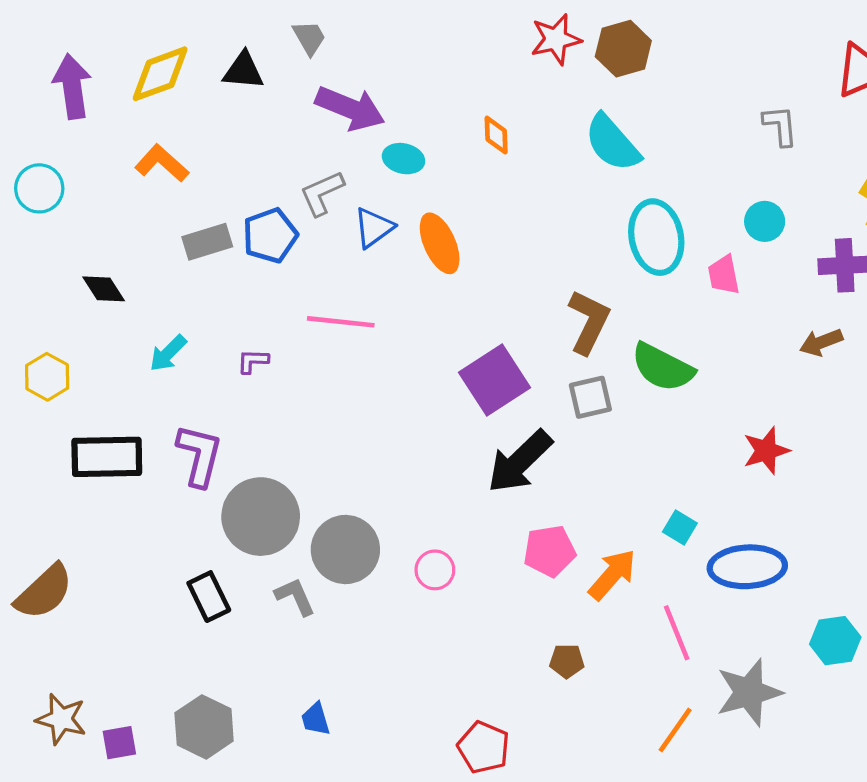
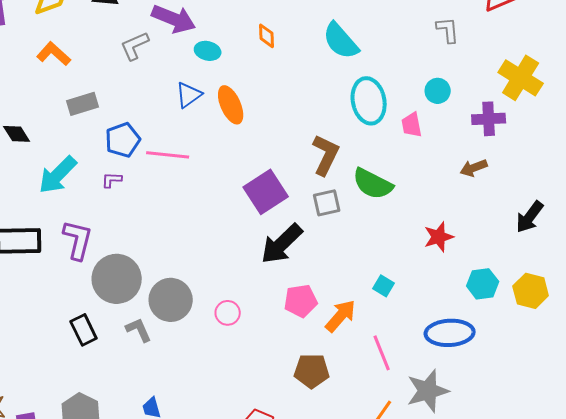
gray L-shape: (322, 193) -> (135, 46), moved
blue pentagon: (270, 236) -> (123, 140), moved
cyan arrow: (168, 353) -> (58, 175), size x1.6
blue ellipse: (747, 567) -> (450, 333), moved
cyan hexagon: (835, 641) -> (483, 284), moved
brown pentagon: (567, 661) -> (312, 371), size x1.6

